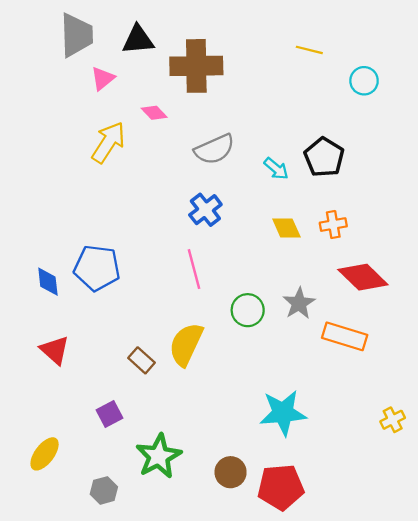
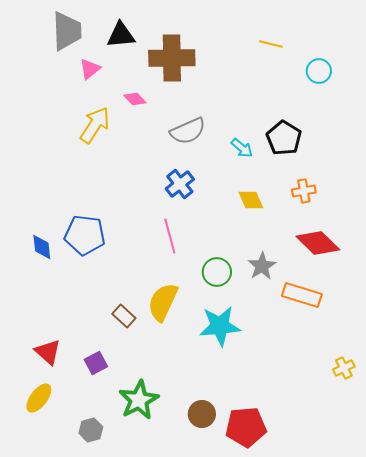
orange cross: (333, 225) -> (304, 191), moved
red triangle: (55, 350) -> (48, 352), moved
cyan star: (283, 413) -> (220, 326), moved

